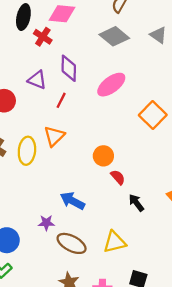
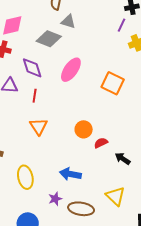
gray triangle: (158, 35) -> (68, 21), moved
gray diamond: (114, 36) -> (49, 39), moved
yellow ellipse: (27, 151) -> (25, 177), moved
red semicircle: (118, 177) -> (101, 143), turned -56
yellow triangle: (115, 242) -> (115, 196), turned -45

